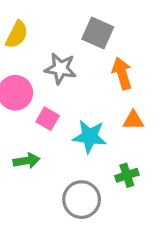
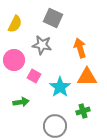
gray square: (98, 33) -> (53, 18), moved
orange triangle: (133, 120) -> (87, 77), size x1.5
cyan star: (90, 136) -> (60, 87), turned 30

